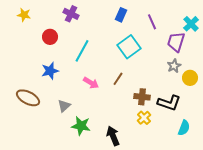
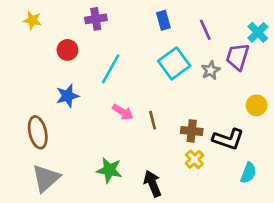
purple cross: (71, 14) -> (96, 19), turned -35
blue rectangle: (121, 15) -> (163, 20), turned -40
gray star: (174, 66) -> (211, 70), moved
brown line: (118, 79) -> (153, 120), moved, turned -48
brown ellipse: (28, 98) -> (38, 132), turned 50
gray triangle: (64, 106) -> (46, 178), moved, size x1.6

